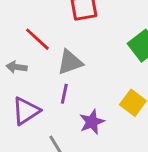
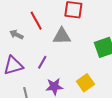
gray triangle: (70, 62) -> (62, 36), moved

